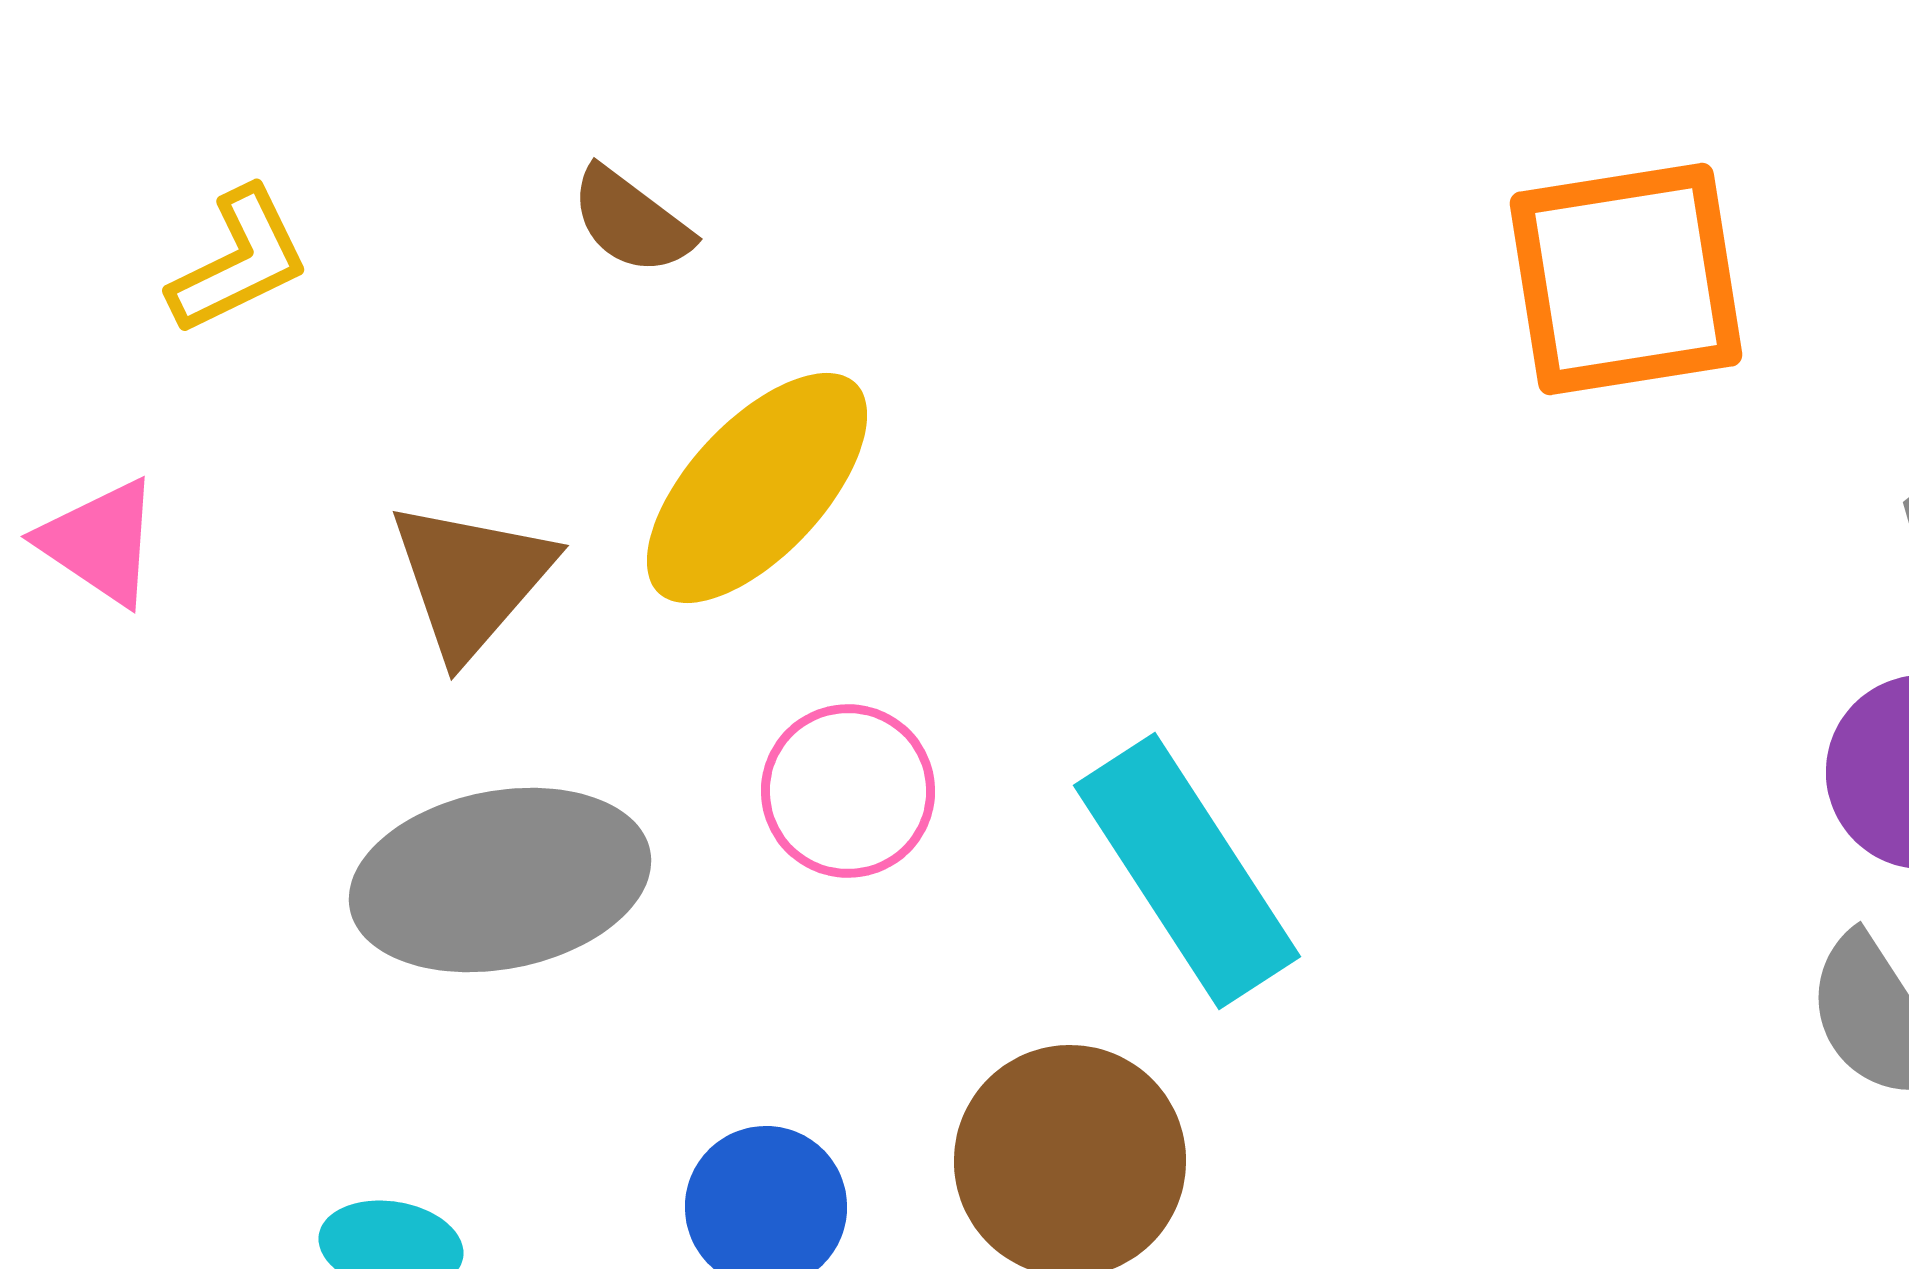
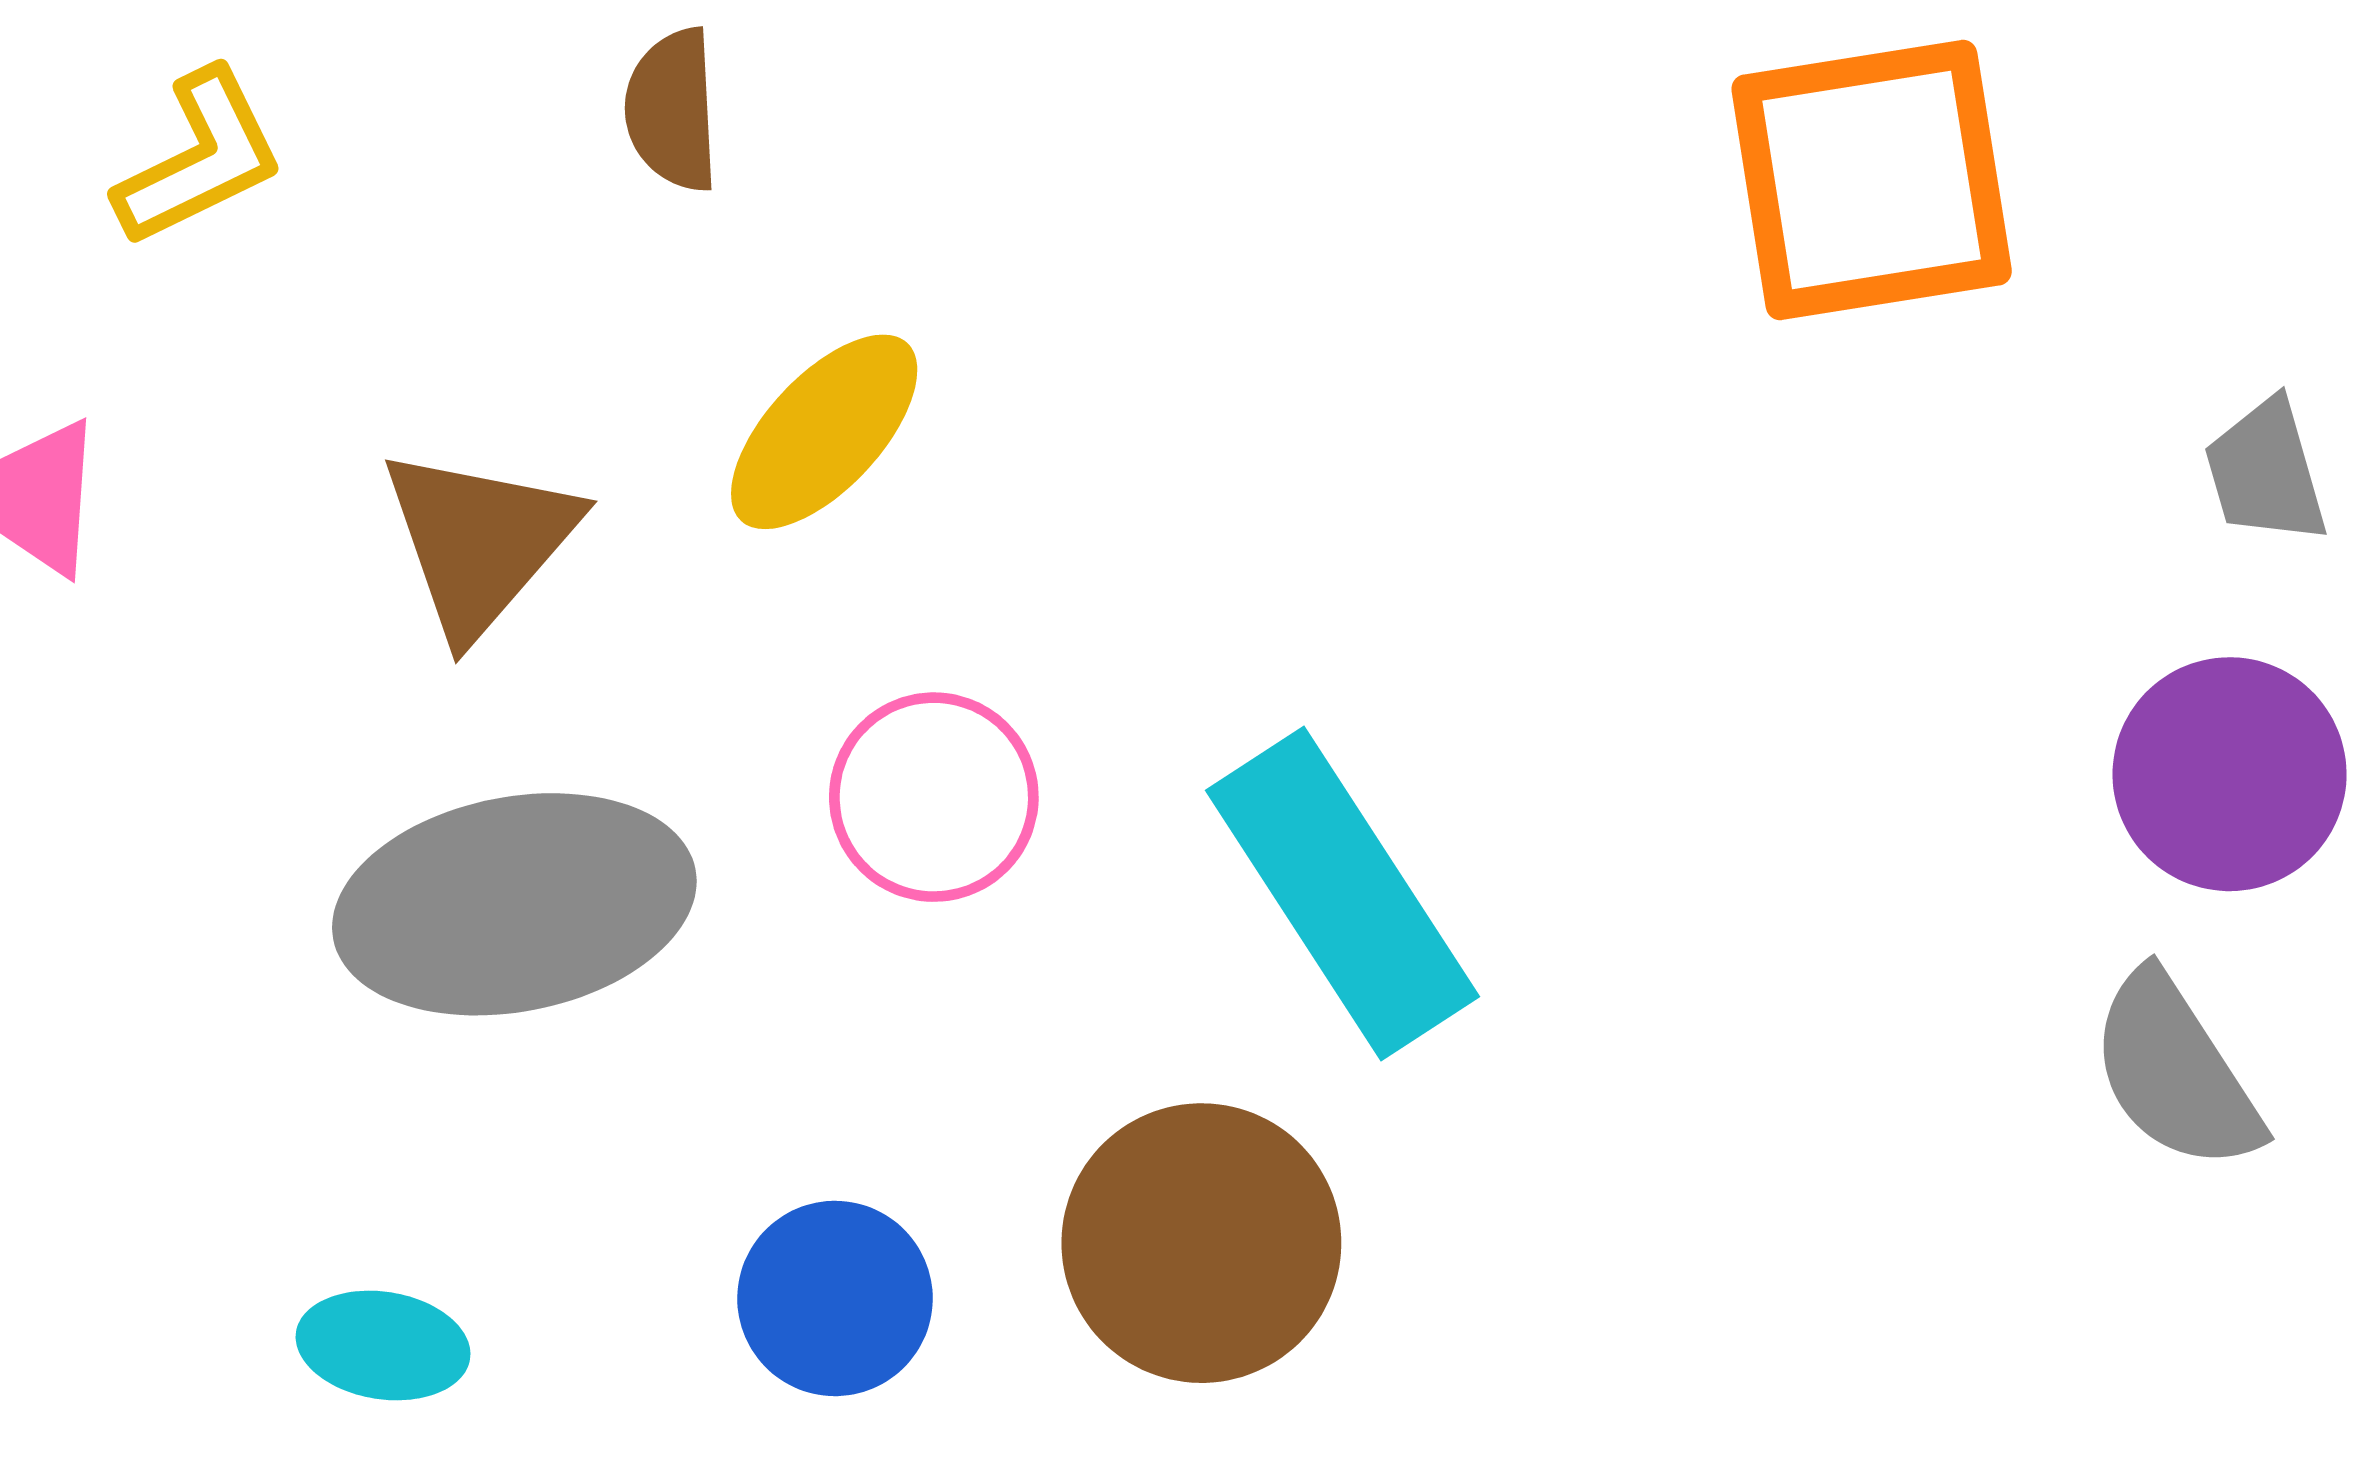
brown semicircle: (631, 221) -> (672, 110), turned 50
yellow ellipse: (757, 488) -> (824, 432), size x0.7

